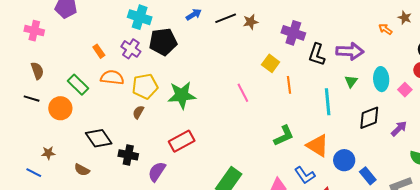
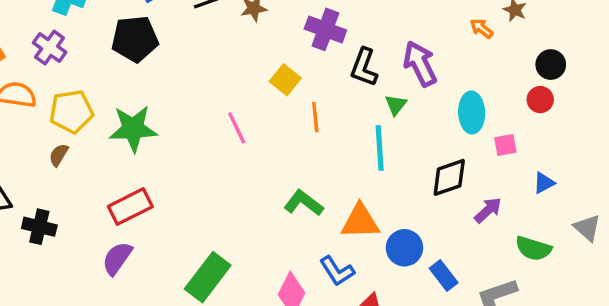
black pentagon: (163, 42) -> (135, 39), moved
purple arrow: (350, 51) -> (420, 64), turned -120
green triangle: (351, 81) -> (396, 105), moved
pink square: (405, 90) -> (505, 145), moved, turned 32
purple arrow: (399, 129) -> (488, 210), moved
green L-shape: (284, 136) -> (304, 203), turned -120
orange triangle: (318, 146) -> (360, 221), turned -35
purple semicircle: (157, 172) -> (117, 258), moved

